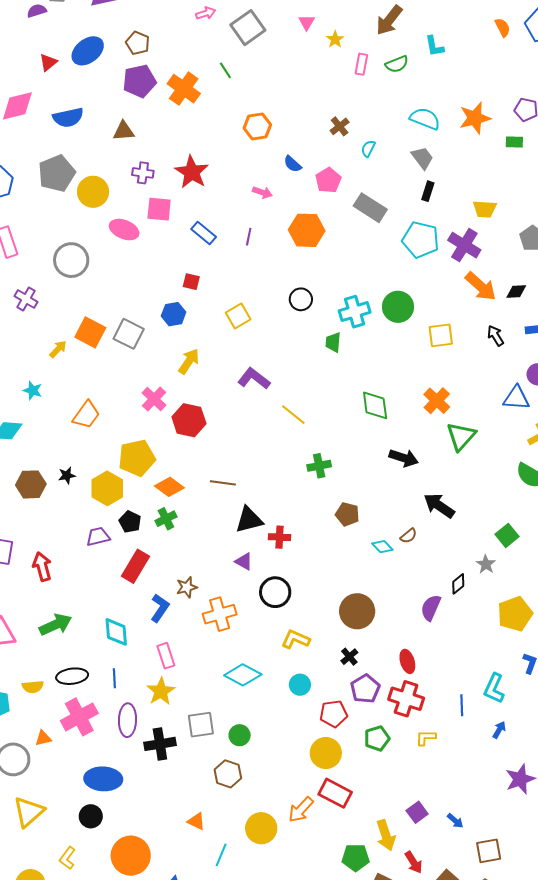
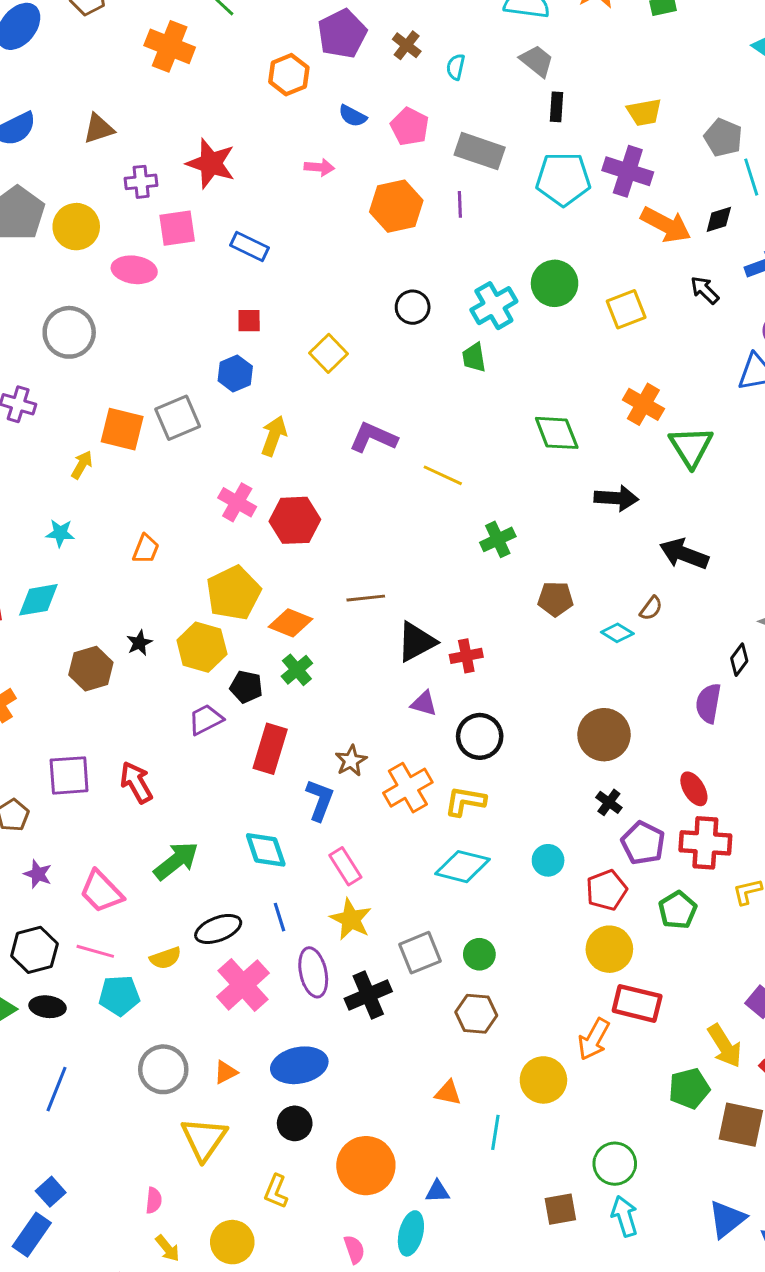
purple pentagon: (139, 81) -> (342, 34), moved
purple line: (249, 237) -> (460, 204), moved
gray square: (129, 334) -> (178, 418), turned -36
orange trapezoid: (86, 415) -> (146, 549), size x0.7
yellow L-shape: (296, 639) -> (465, 801), moved
orange triangle: (43, 738) -> (226, 1072), moved

